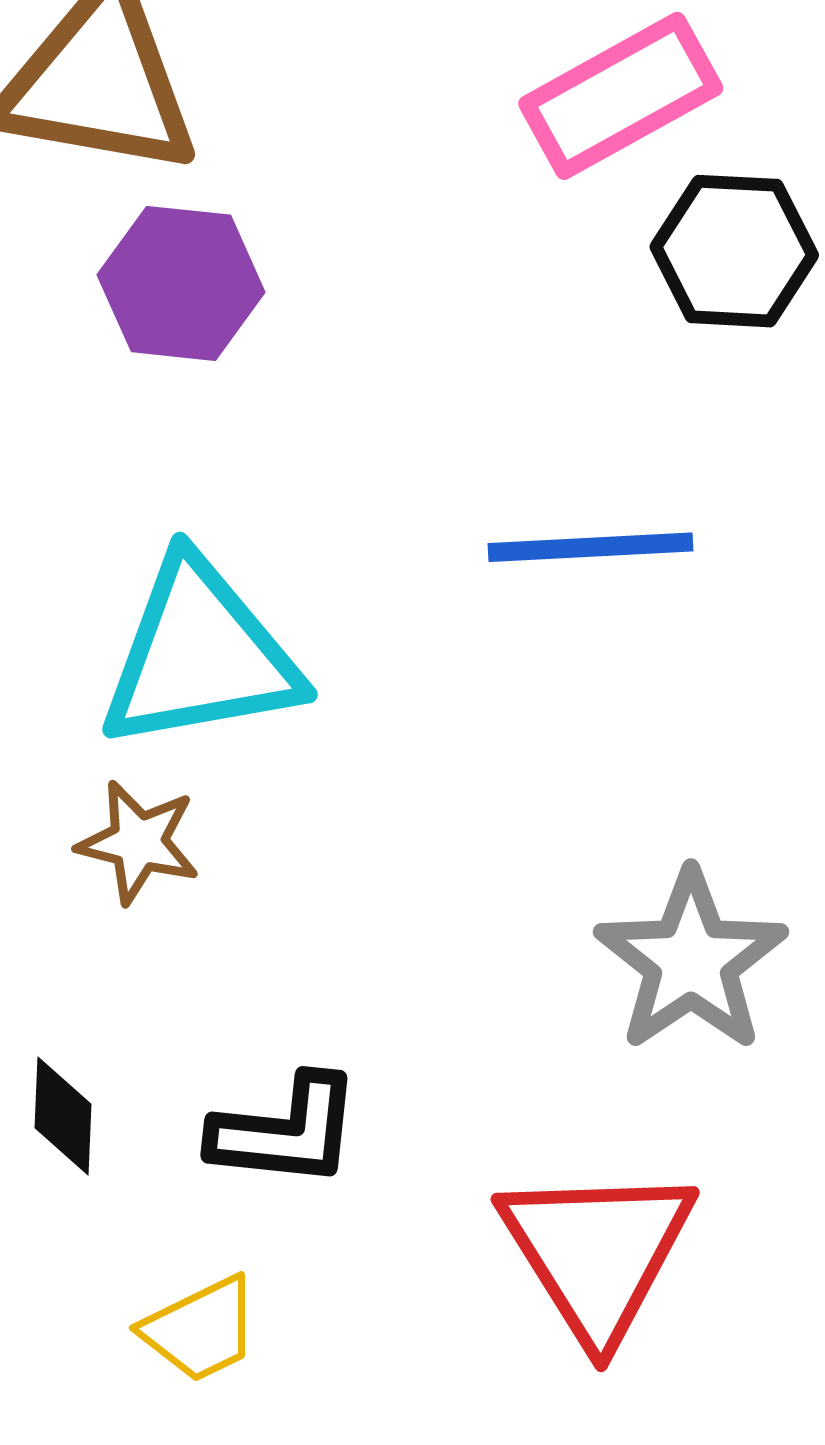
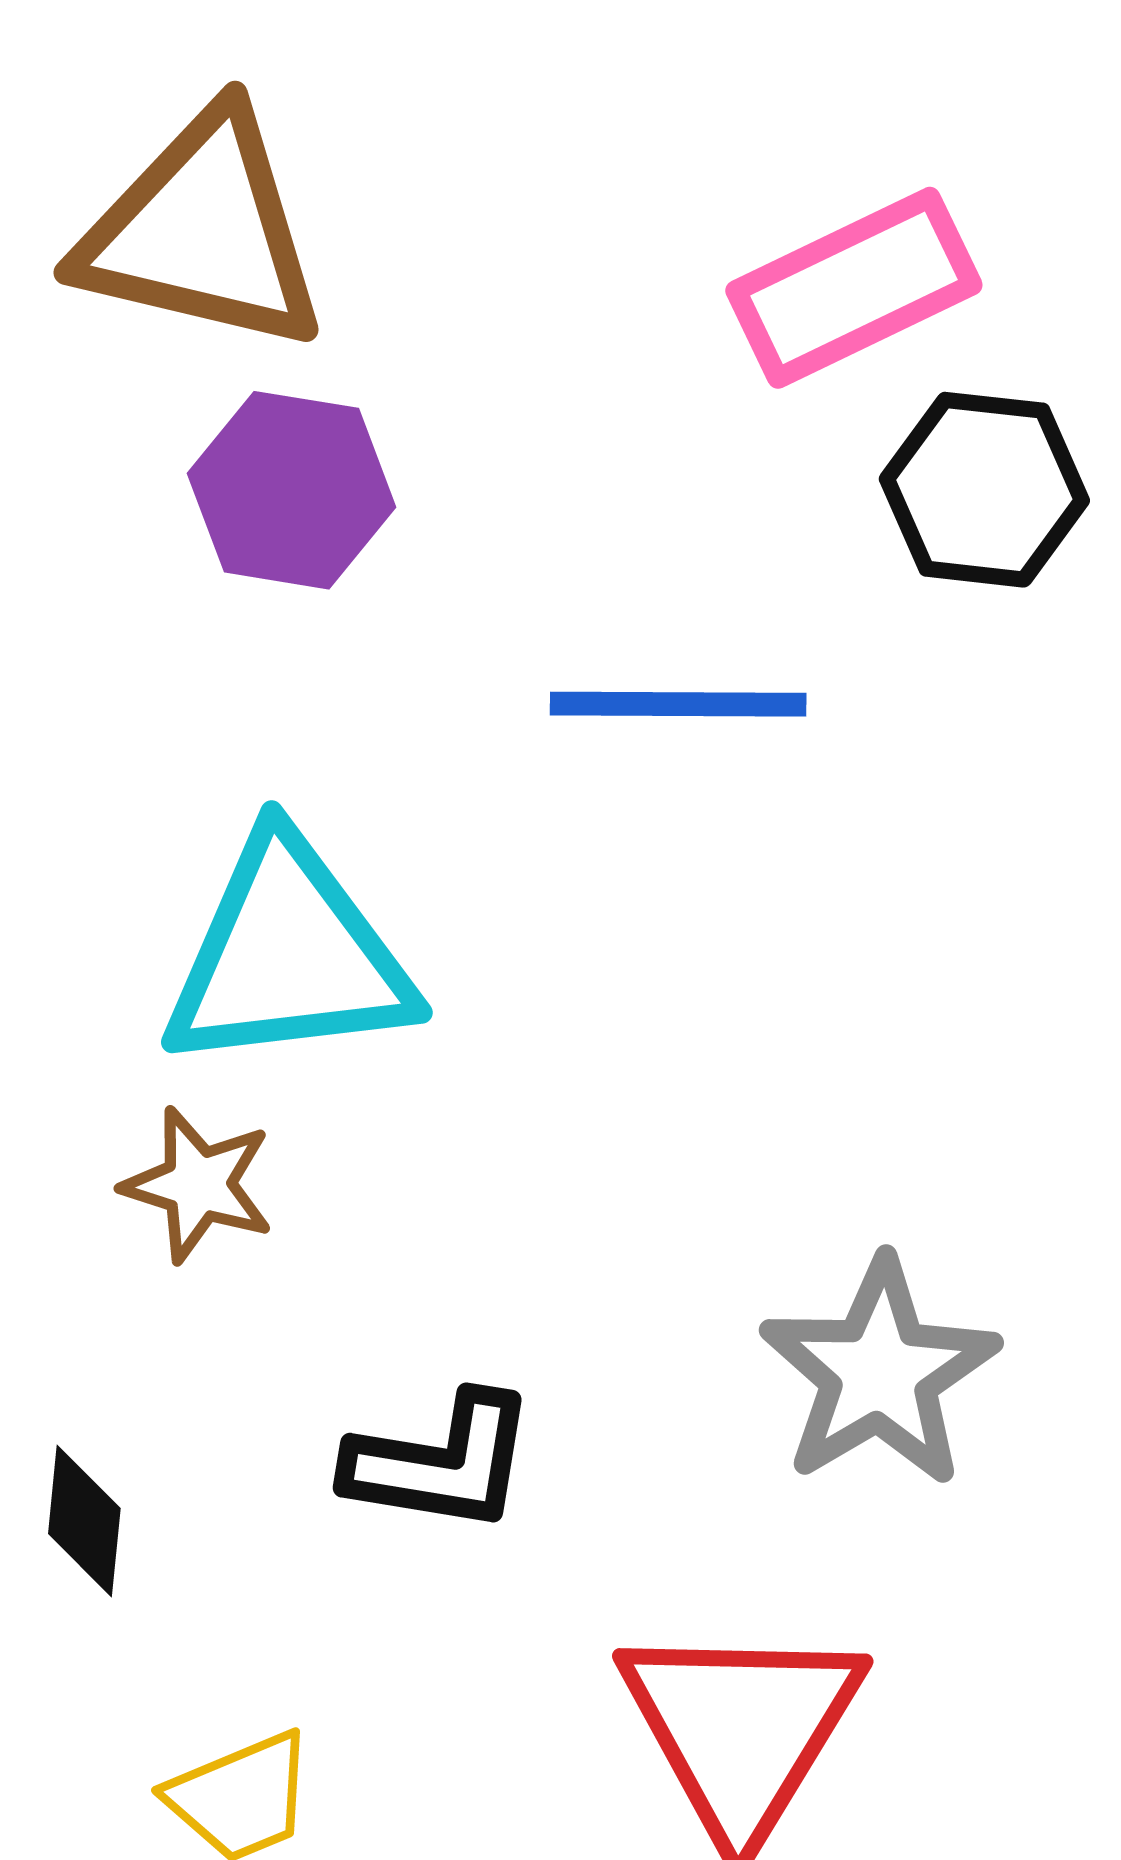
blue line: (590, 547) -> (678, 704), moved
black L-shape: (286, 1131) -> (441, 1463), moved

